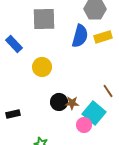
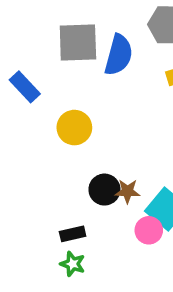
blue semicircle: (80, 36) -> (119, 55), moved
black rectangle: (13, 114) -> (73, 234), moved

